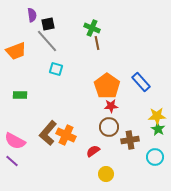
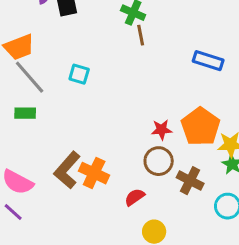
gray line: (47, 41) -> (30, 77), moved
blue rectangle: (141, 82) -> (208, 61), moved, turned -30
orange pentagon: (107, 86) -> (201, 127), moved
brown cross: (130, 140) -> (190, 181), turned 36

